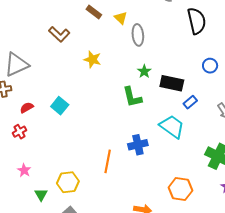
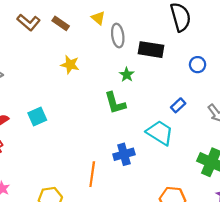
brown rectangle: (94, 12) -> (61, 23), moved
brown L-shape: (59, 34) -> (29, 22), moved
black rectangle: (172, 83) -> (151, 50), moved
cyan square: (60, 106) -> (37, 117), turned 30

